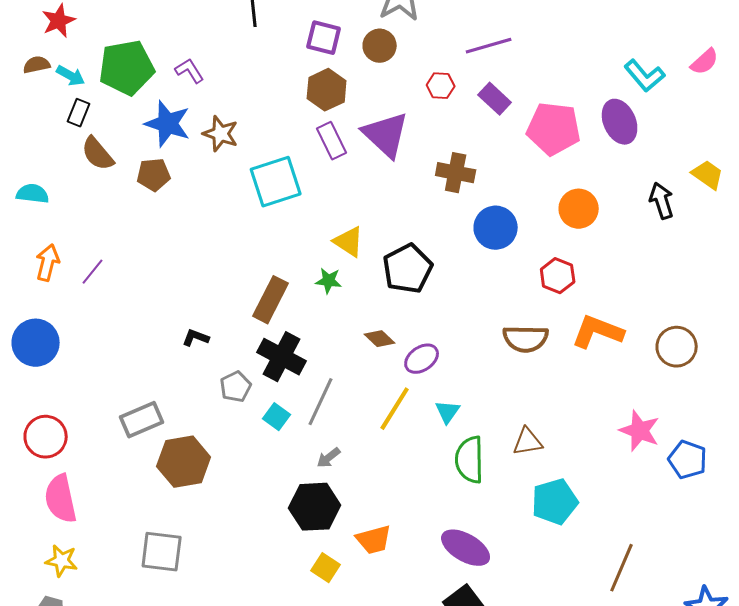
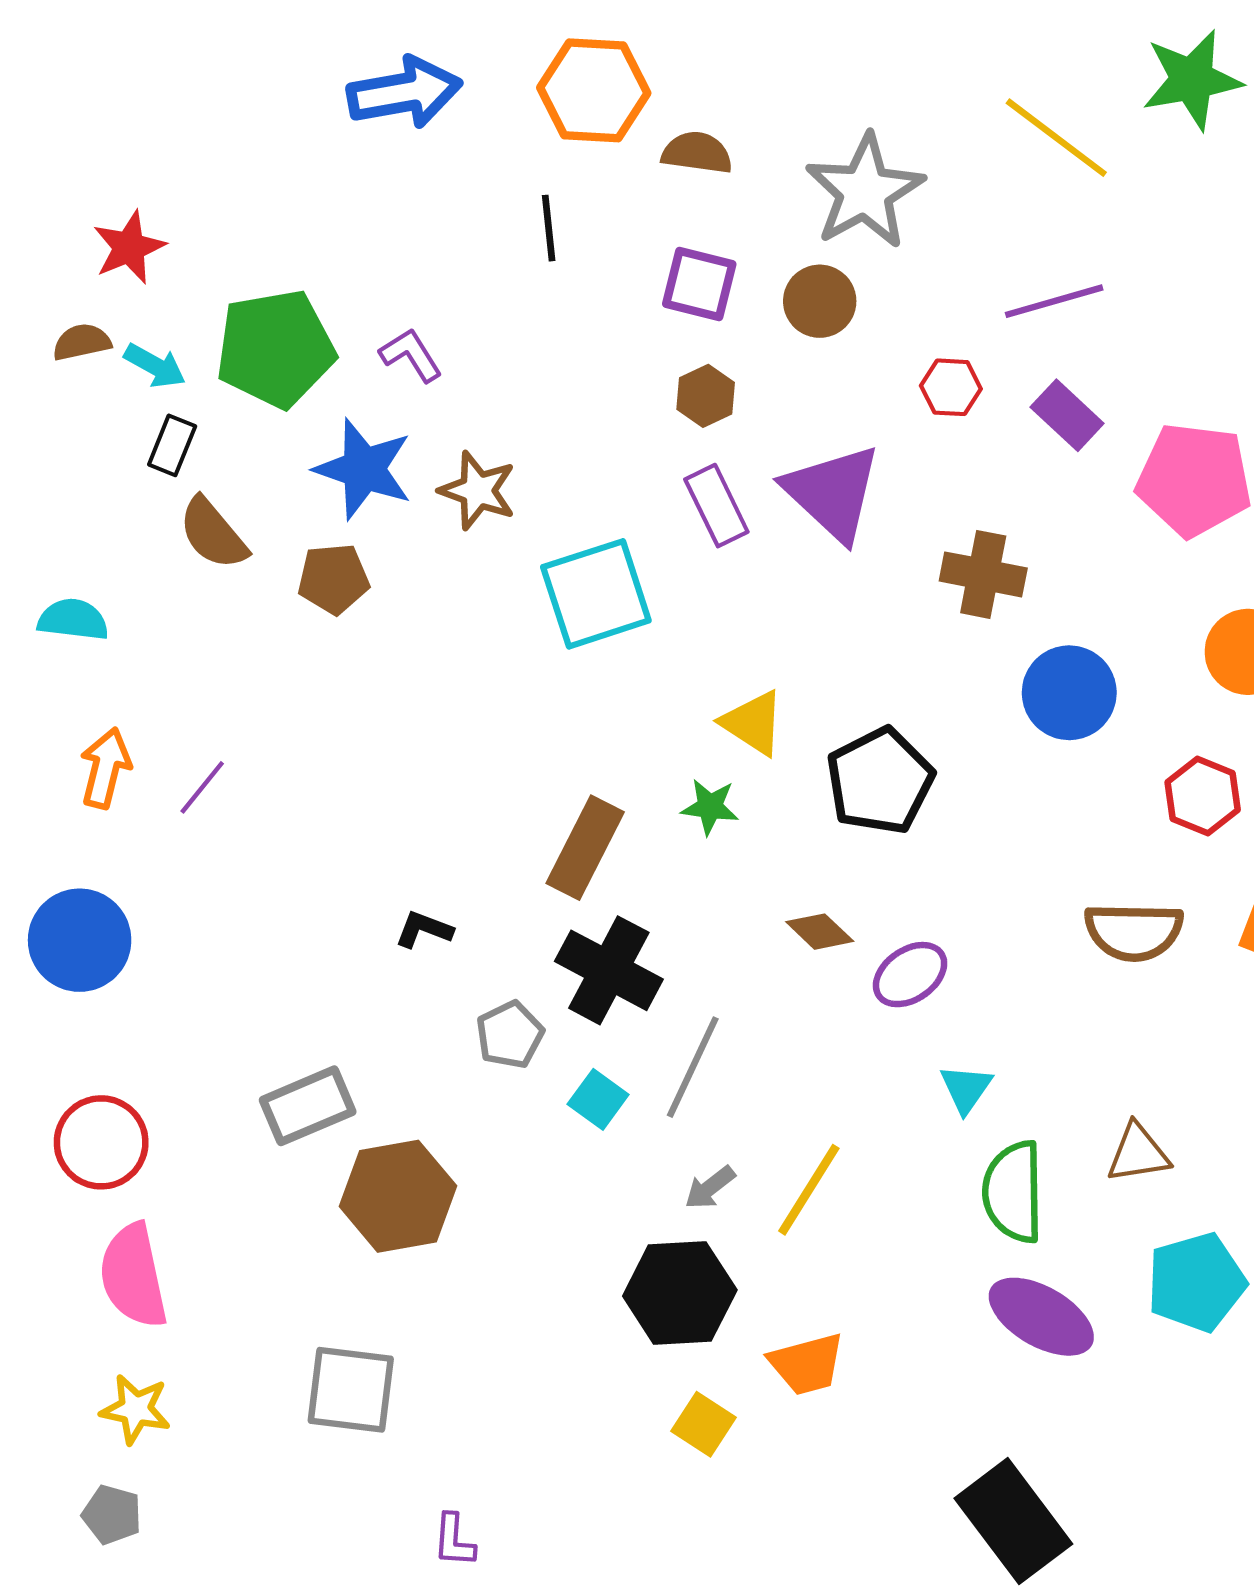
brown hexagon: (327, 90) -> (706, 396), size x0.7
yellow line: (395, 409) -> (809, 1190), moved
purple ellipse: (466, 548) -> (1041, 1317), moved

